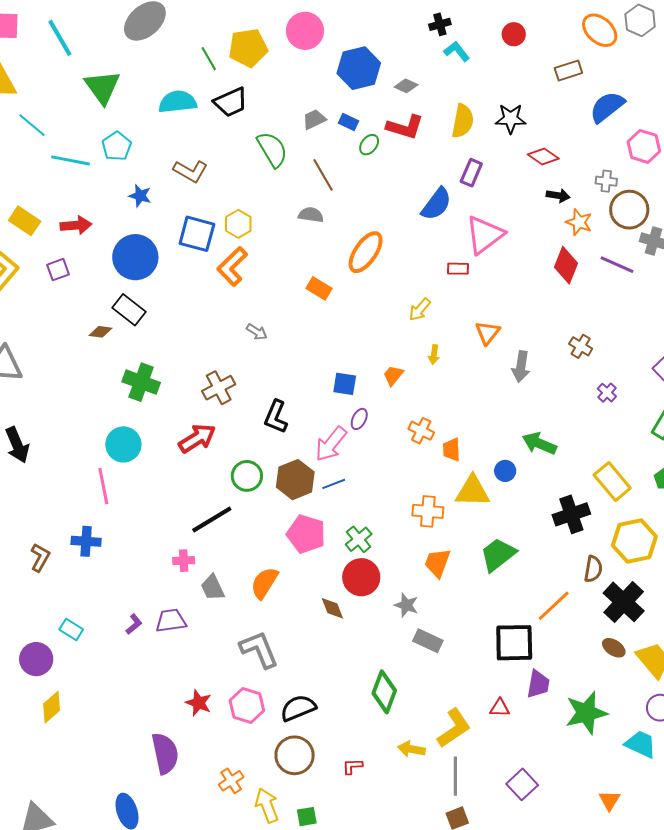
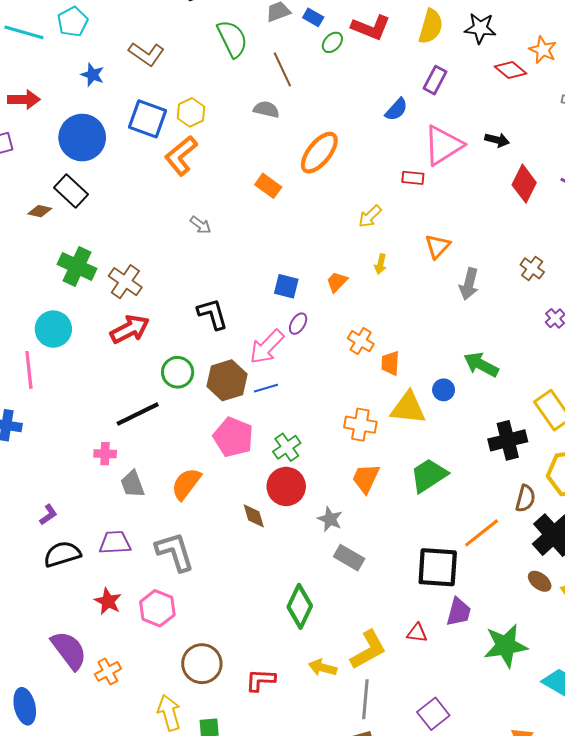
black arrow: (558, 196) -> (497, 140), moved
blue semicircle: (436, 204) -> (396, 109), size x0.7
orange star: (579, 222) -> (543, 50), moved
brown cross: (219, 388) -> (125, 282), moved, turned -32
black L-shape: (276, 417) -> (213, 314), turned 136
purple trapezoid: (171, 621) -> (115, 543), moved
black semicircle: (298, 708) -> (62, 554), moved
purple semicircle: (165, 753) -> (69, 650), turned -30
red L-shape: (352, 766) -> (260, 680), size x1.4
orange cross: (231, 781) -> (108, 671), moved

